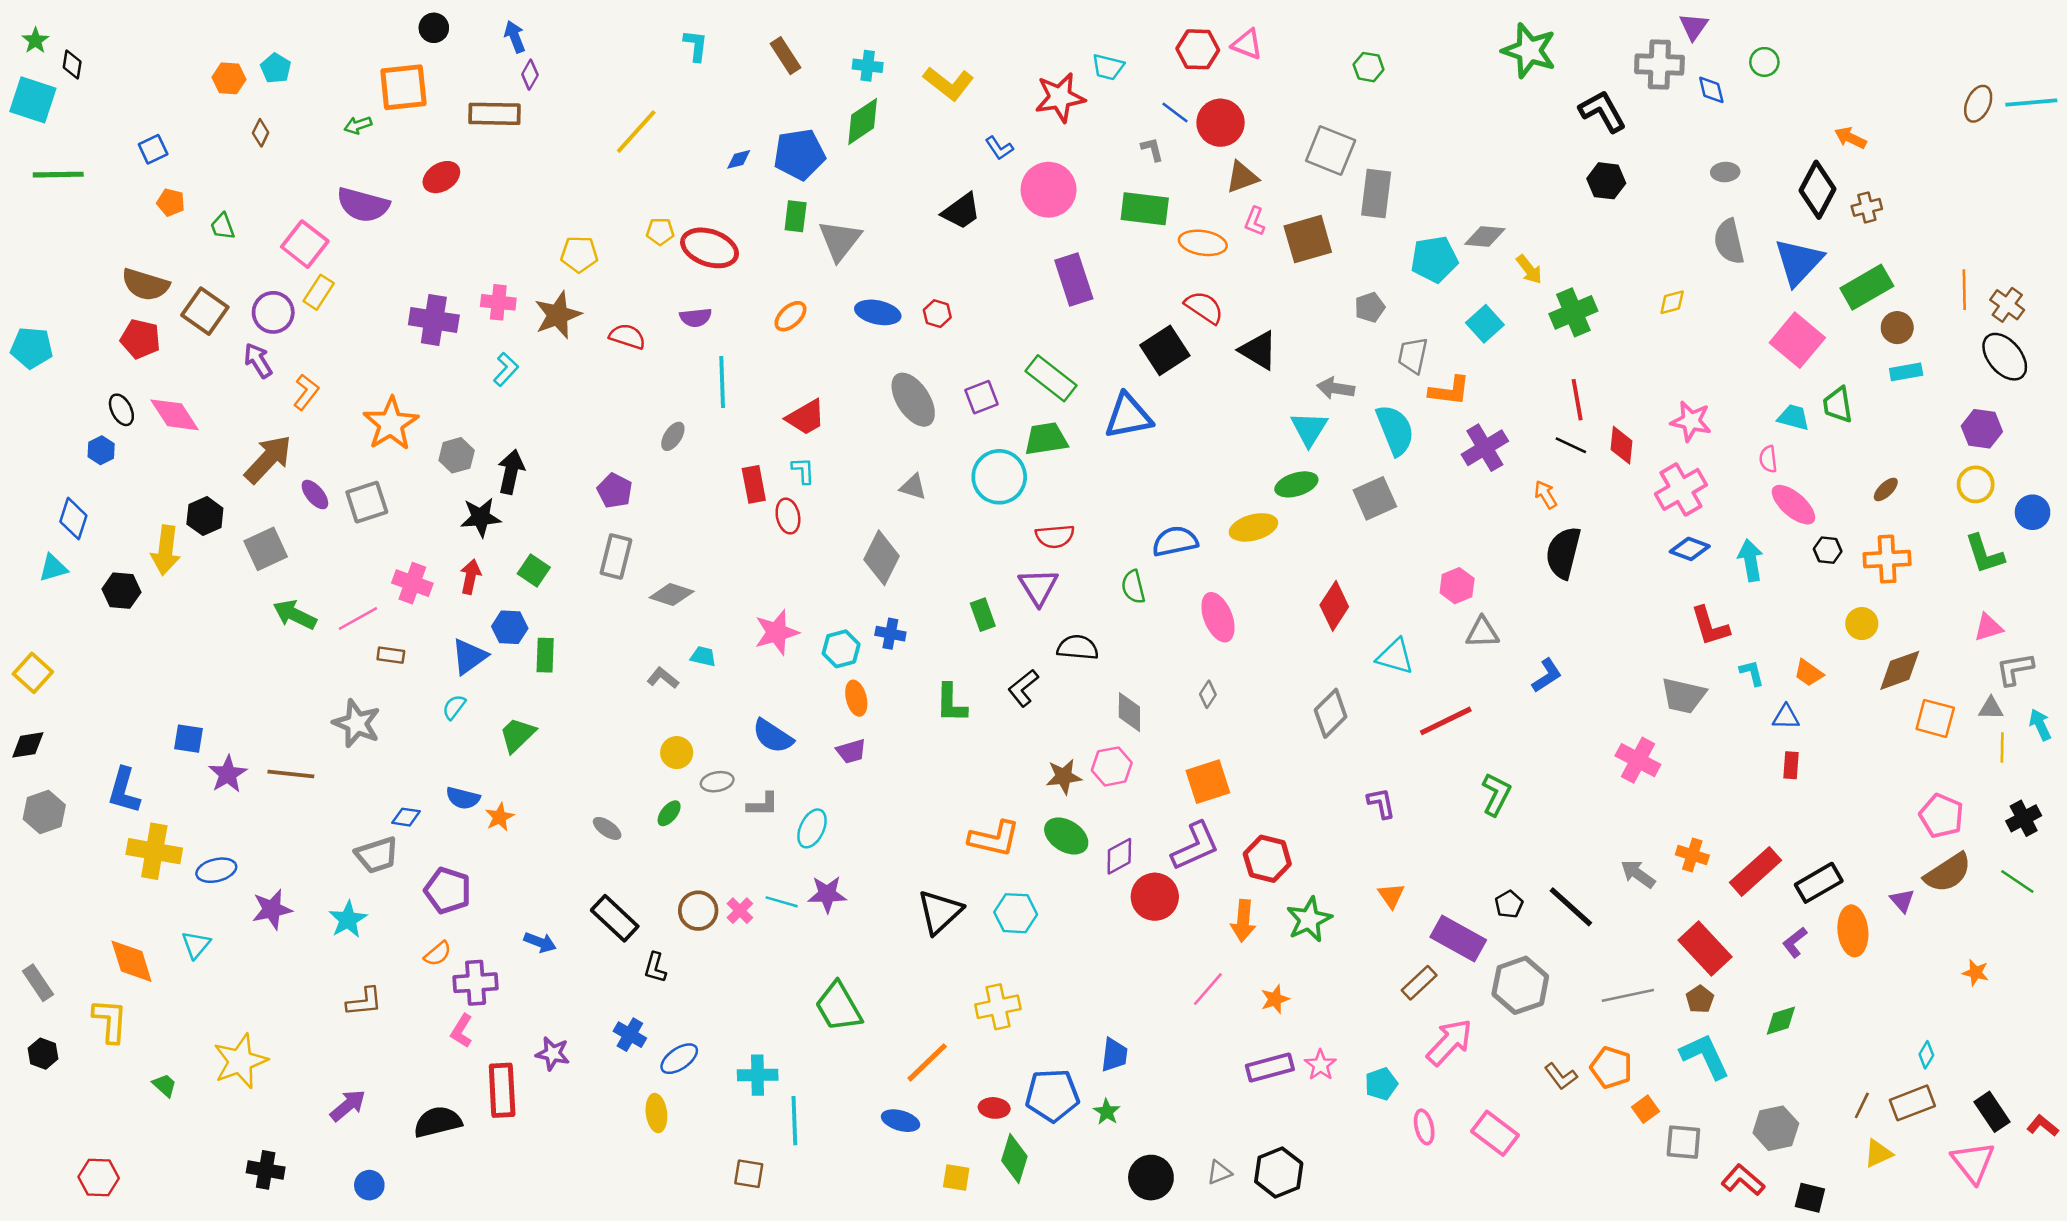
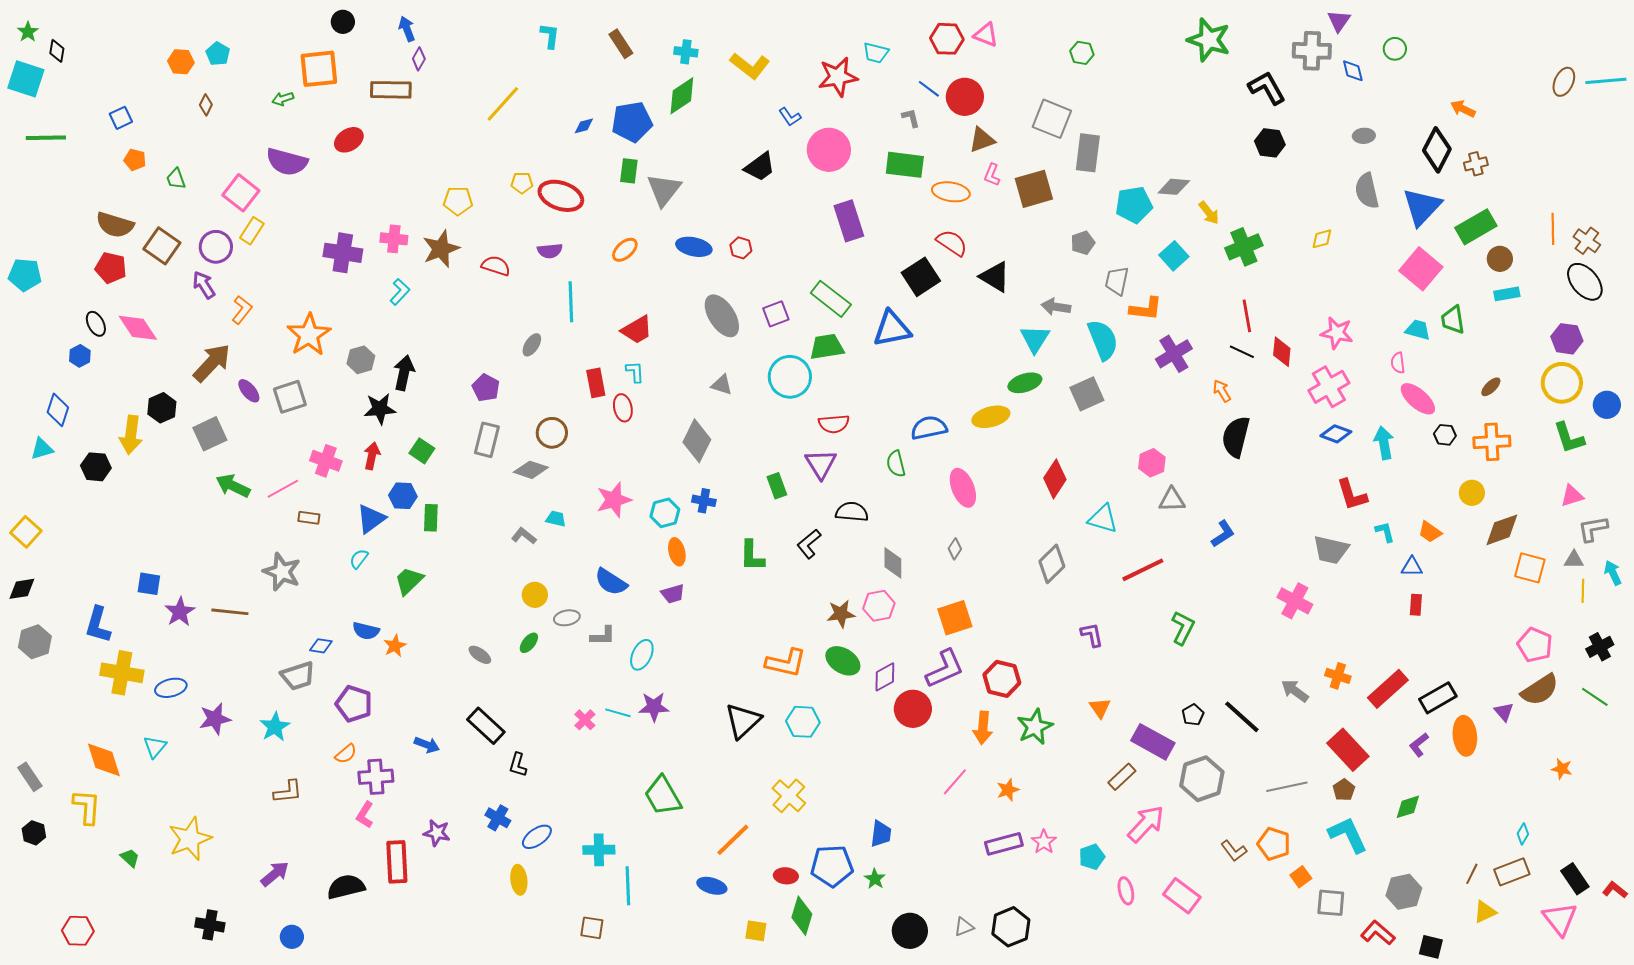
yellow circle: (1976, 484) -> (1562, 383), size x1.4
brown circle: (698, 911) -> (552, 433), moved
yellow cross: (998, 1007) -> (789, 796), turned -36

